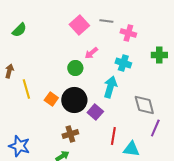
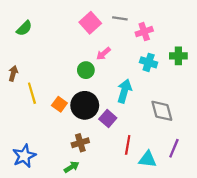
pink cross: (128, 33) -> (144, 32), turned -35
cyan cross: (123, 63) -> (149, 62), moved
purple line: (155, 128) -> (174, 148), moved
blue star: (19, 146) -> (24, 156), turned 30

